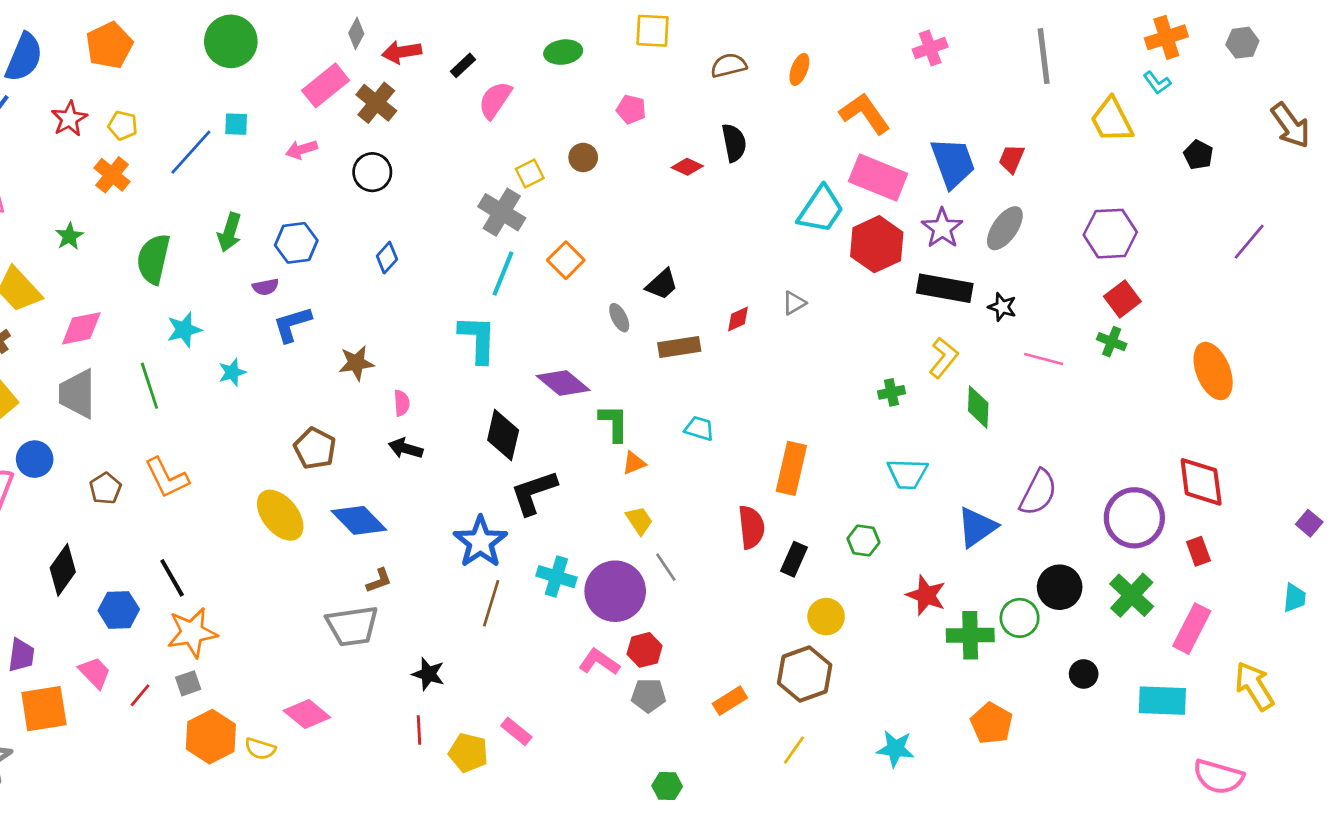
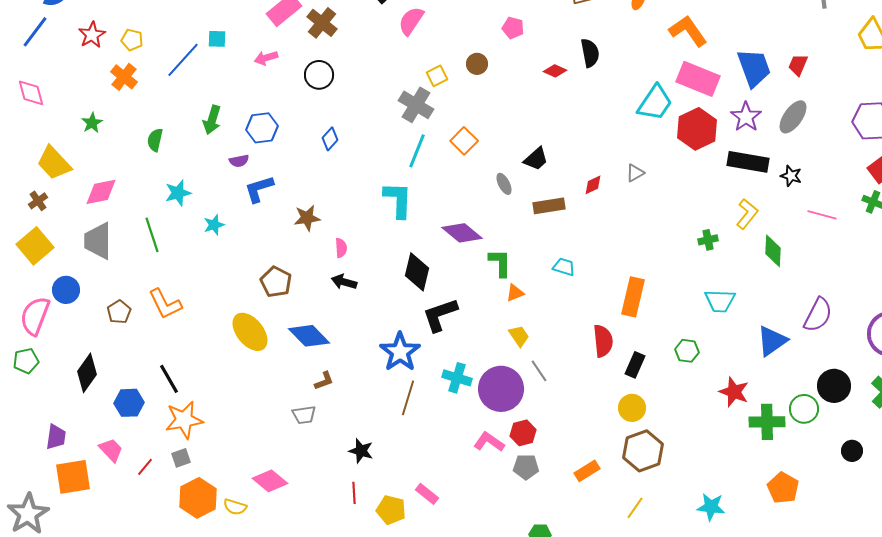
green semicircle: (153, 259) -> (155, 140), size x0.6
yellow circle: (826, 617) -> (632, 408), moved
gray trapezoid: (352, 626) -> (304, 415), size x0.6

